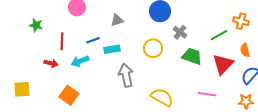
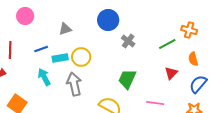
yellow circle: (153, 48) -> (81, 57), moved
green trapezoid: (192, 56) -> (127, 79), moved, turned -85
cyan arrow: (80, 61) -> (44, 77), moved, turned 84
red triangle: (223, 64) -> (171, 73), size x0.6

